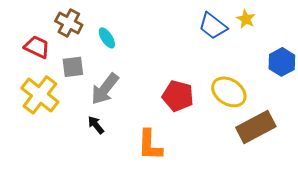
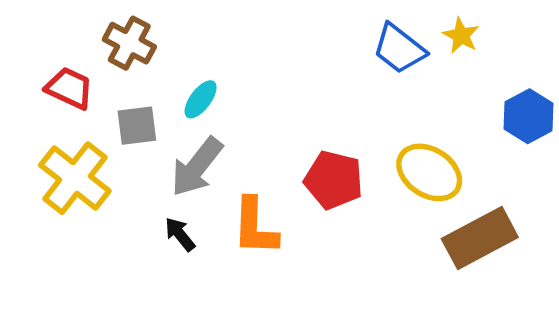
cyan ellipse: (107, 38) -> (201, 99), moved, turned 70
orange L-shape: (150, 145) -> (255, 227), moved

